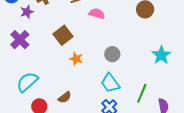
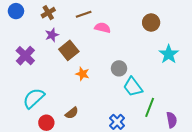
purple star: (27, 12) -> (52, 35), moved
cyan star: (161, 55) -> (169, 54), moved
cyan trapezoid: (110, 83) -> (133, 87), moved

